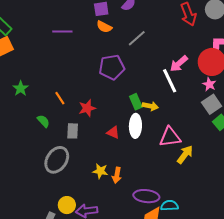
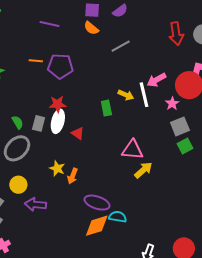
purple pentagon: (112, 67) -> (60, 66), moved
pink star: (209, 84) -> (172, 104), moved
orange line: (60, 98) -> (36, 61), moved, turned -64
yellow arrow: (150, 106) -> (126, 95), moved
green semicircle: (43, 121) -> (18, 122), moved
white ellipse: (135, 126) -> (58, 121), moved
yellow circle: (67, 205) -> (18, 185), moved

